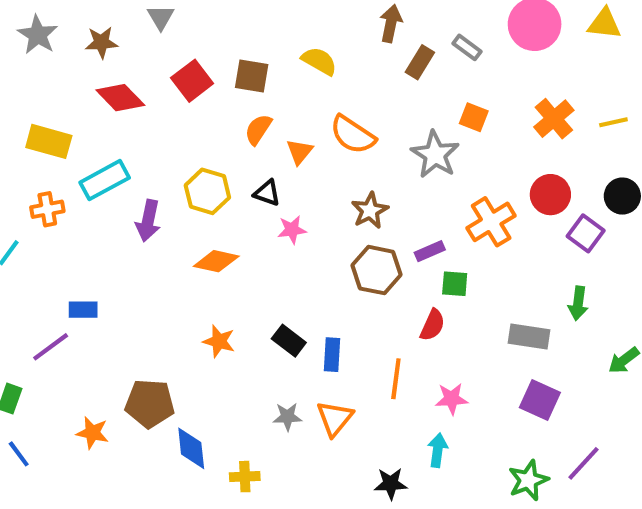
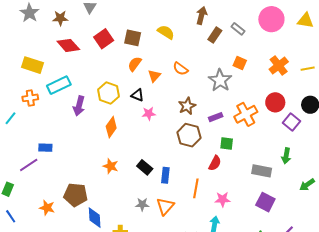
orange semicircle: (353, 135) -> (180, 69), size x0.7
purple rectangle: (430, 251) -> (216, 117), moved
orange diamond: (216, 261) -> (111, 127), turned -70

